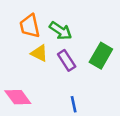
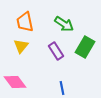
green arrow: (61, 31) -> (64, 24), moved
yellow triangle: (39, 53) -> (21, 46), moved, turned 42

